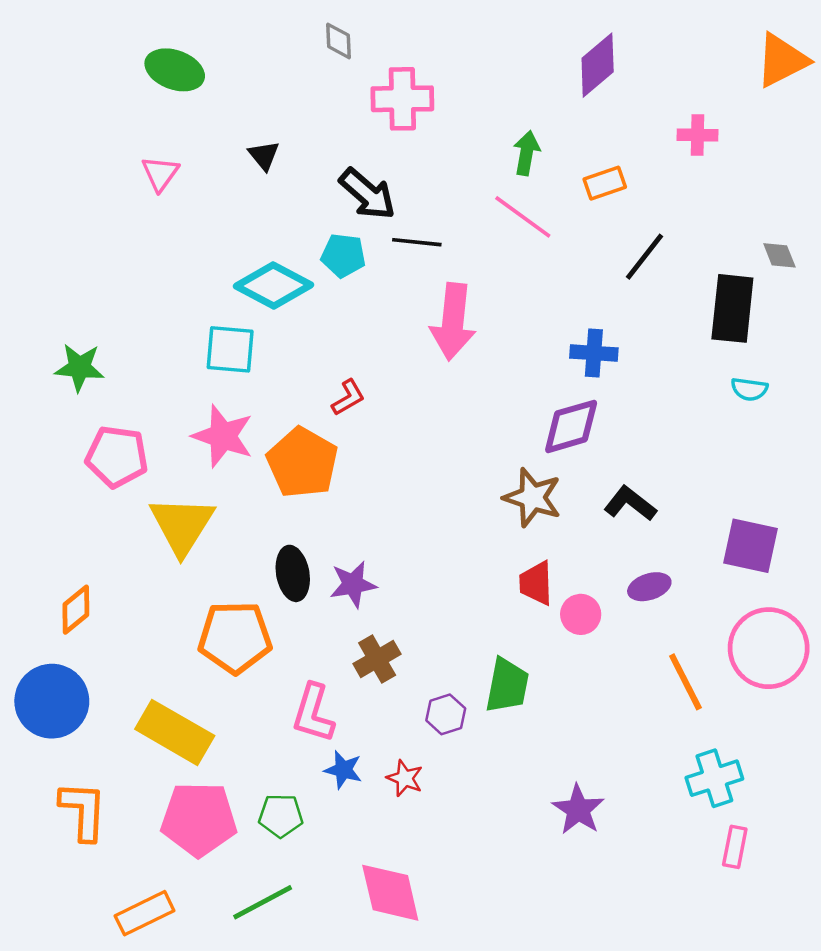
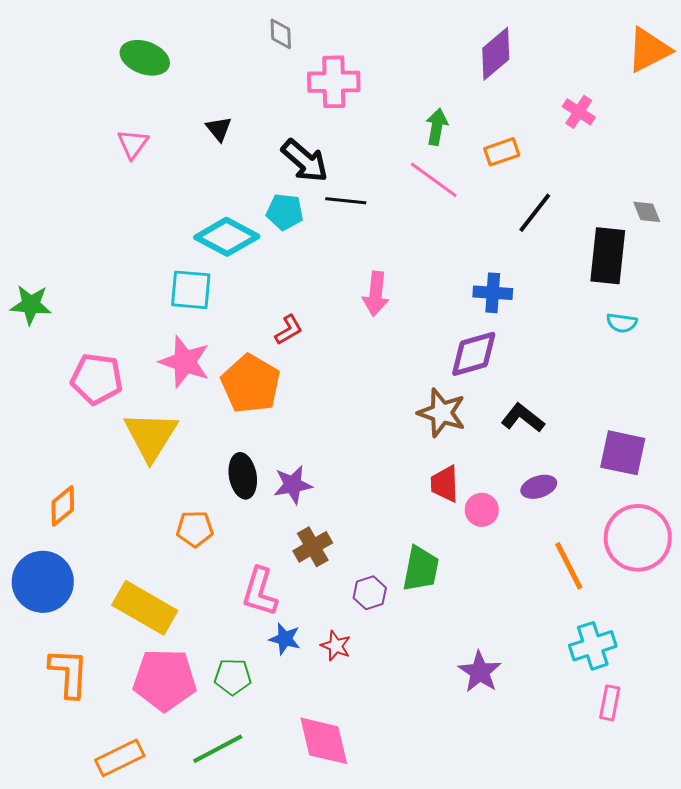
pink cross: (698, 135) -> (579, 112), turned 32
pink arrow: (453, 322) -> (376, 294), moved, size x0.7
green star: (80, 367) -> (31, 305), moved
orange pentagon: (235, 637) -> (195, 529), size x0.6

